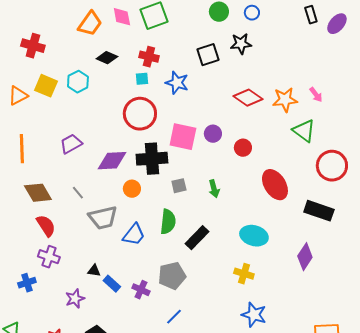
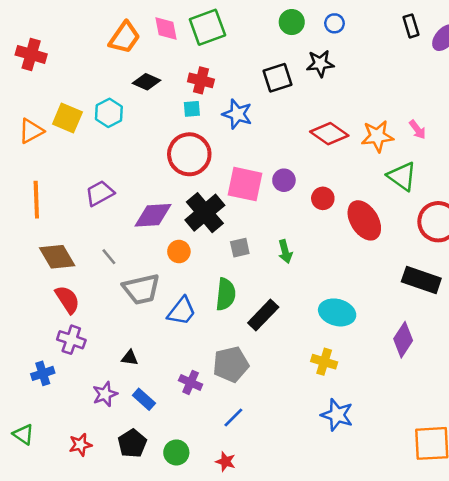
red cross: (33, 46) -> (31, 54), moved
black cross: (152, 159) -> (205, 213), turned -36
red ellipse: (275, 185) -> (364, 220), moved
blue rectangle: (112, 284) -> (144, 399), moved

